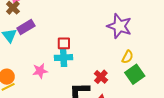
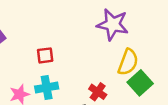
yellow semicircle: (127, 57) -> (128, 62), size x1.5
cyan cross: (64, 58) -> (47, 88), moved

